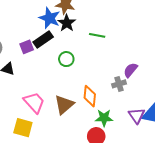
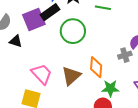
purple square: (27, 47) -> (34, 19), size x1.6
green circle: (66, 59) -> (73, 31), size x1.6

